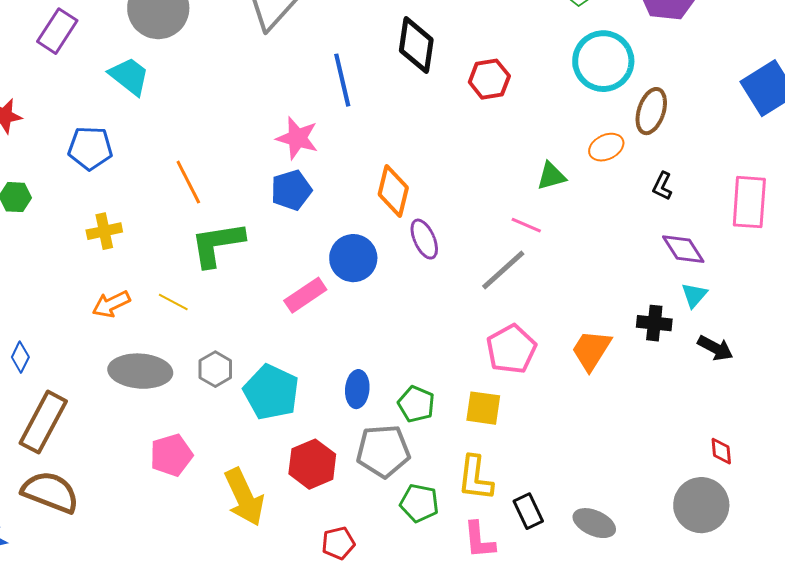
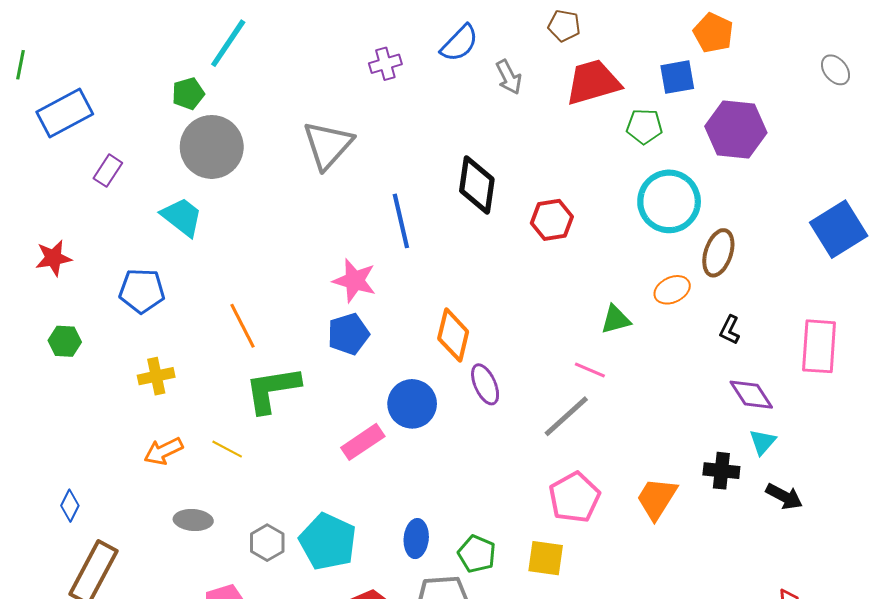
purple rectangle: (57, 31) -> (108, 171), size x0.7
gray hexagon: (215, 369) -> (267, 543), moved
gray ellipse: (140, 371) -> (193, 520), size x0.6

